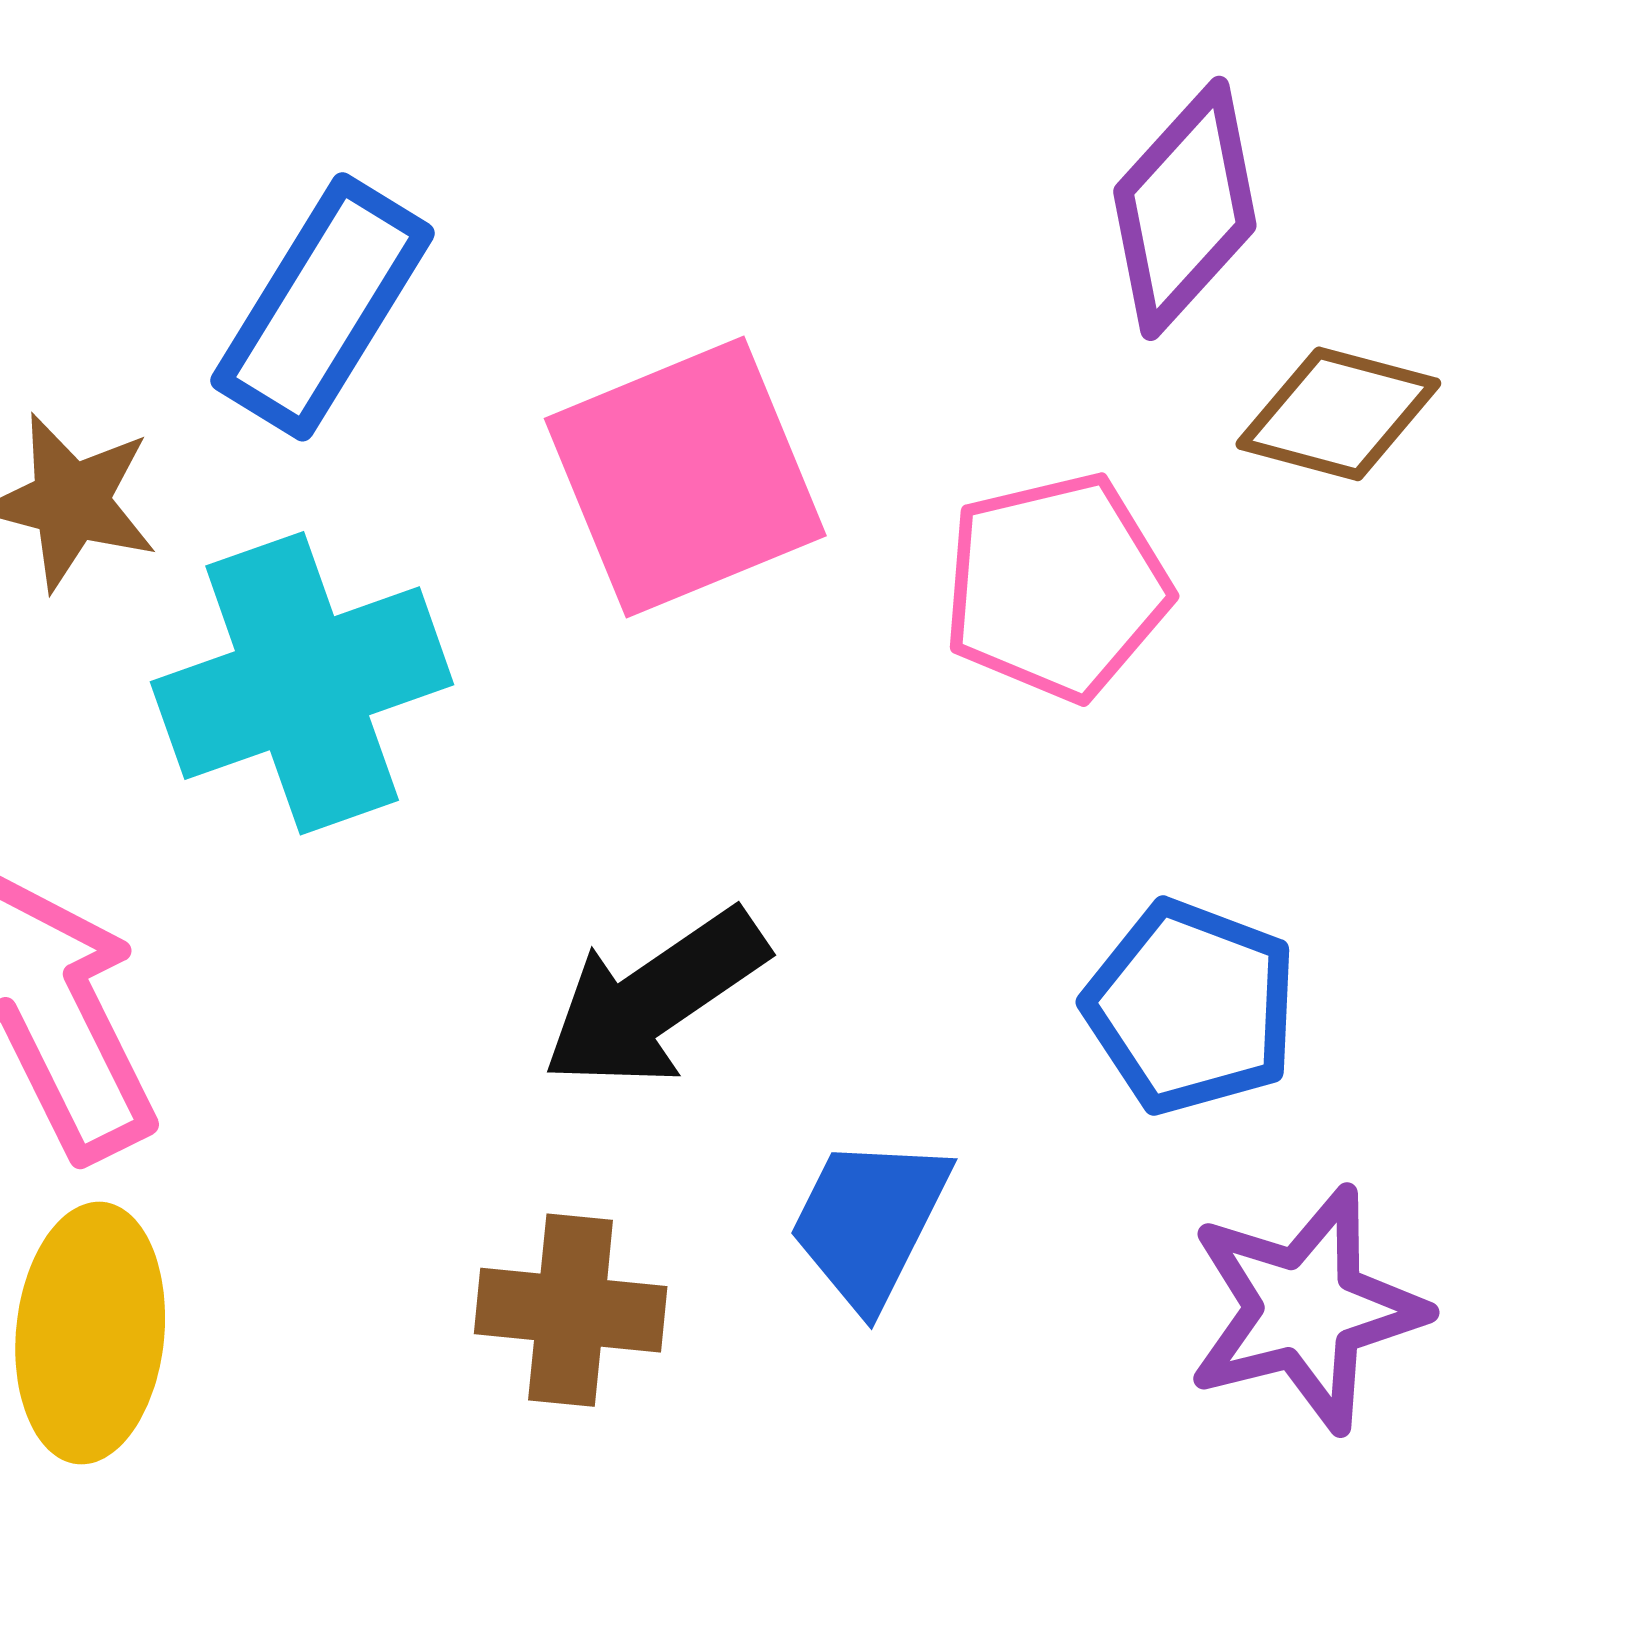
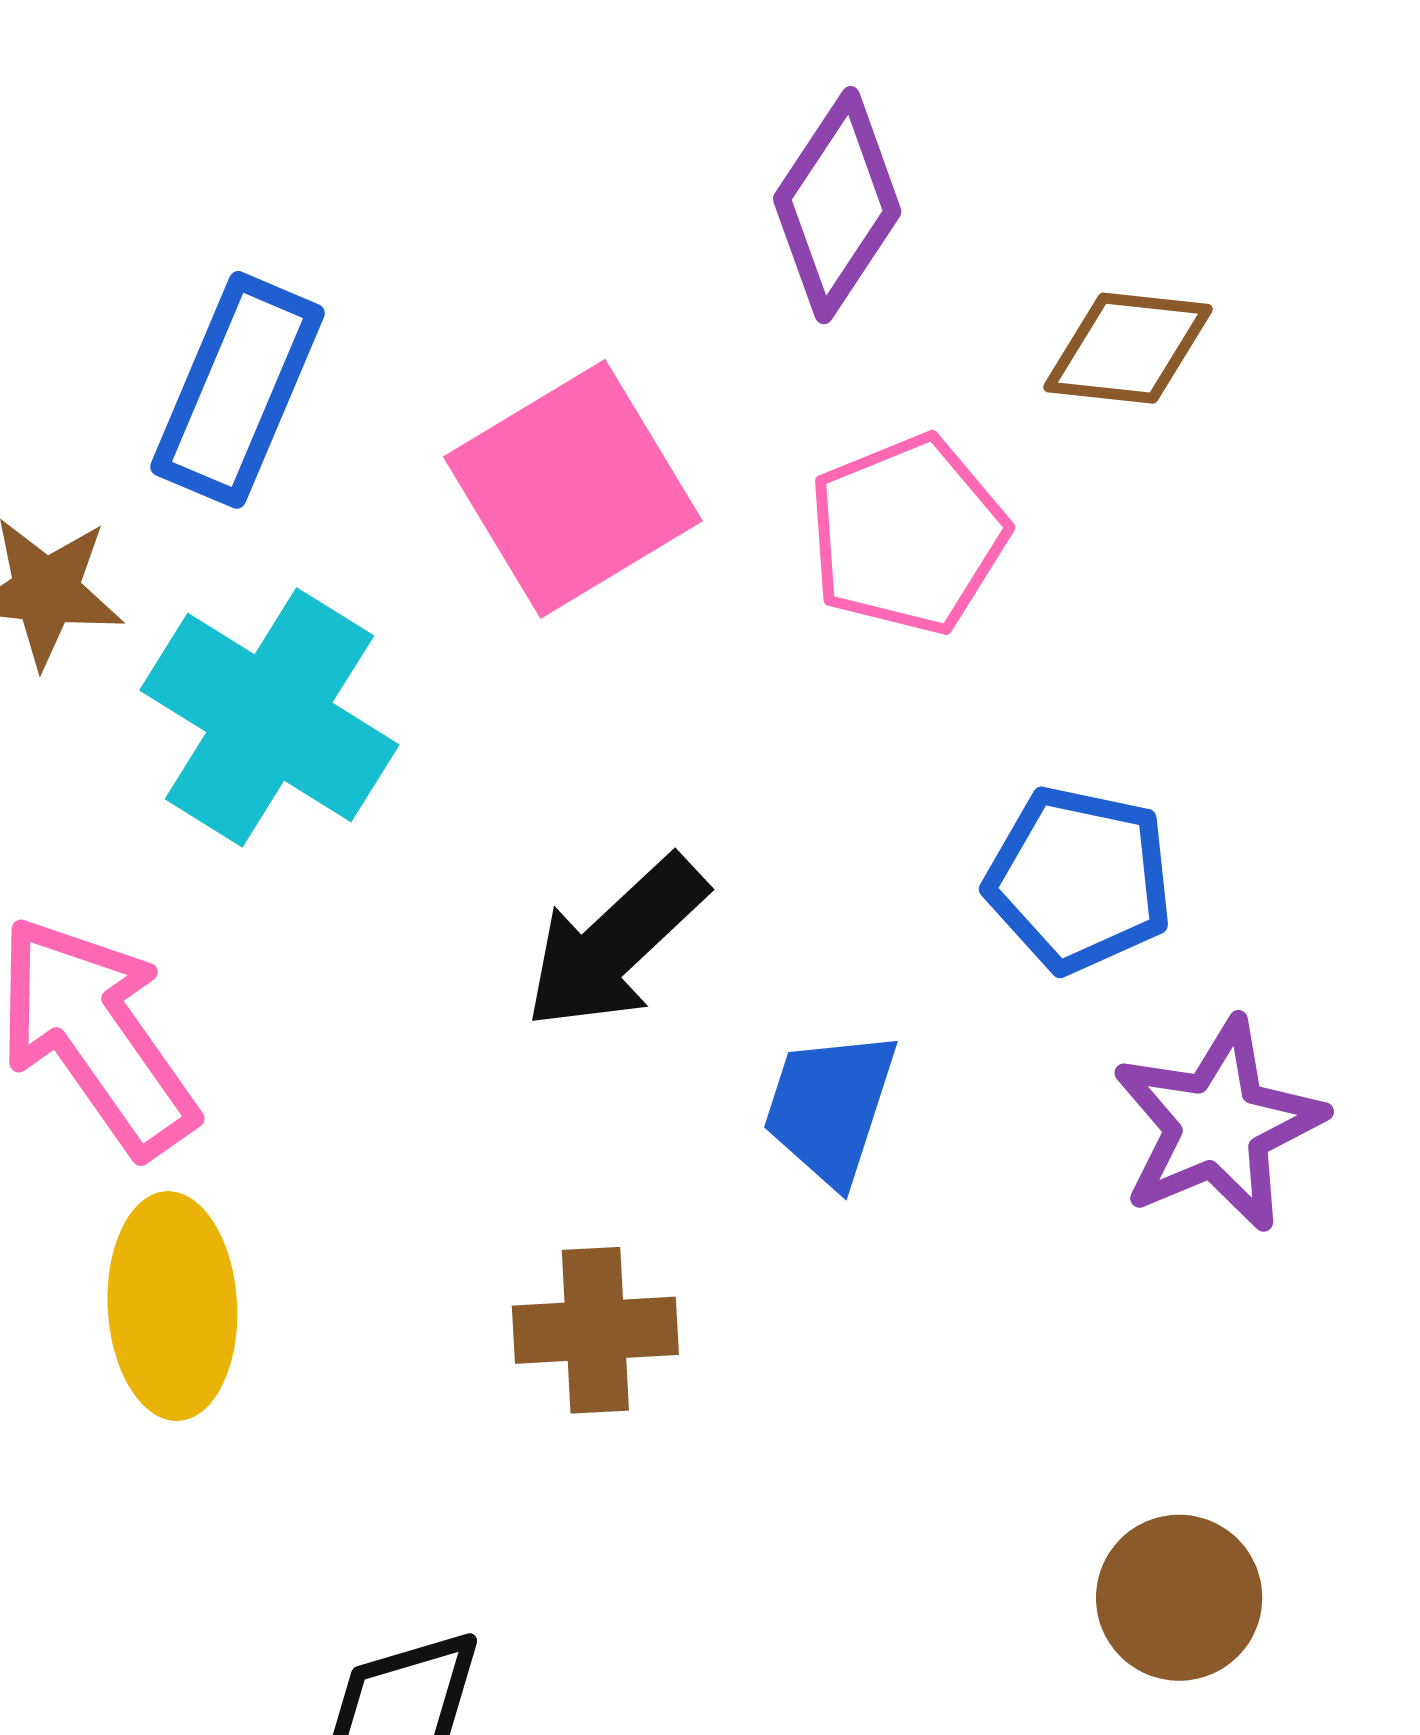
purple diamond: (1185, 208) -> (837, 205), moved
cyan cross: (302, 683) -> (269, 717), turned -30
brown cross: (571, 1310) -> (595, 1330), moved

